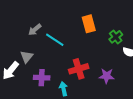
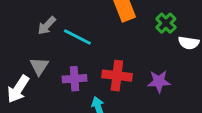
red cross: (79, 69) -> (117, 76), turned 30
purple cross: (42, 78) -> (75, 79), moved

